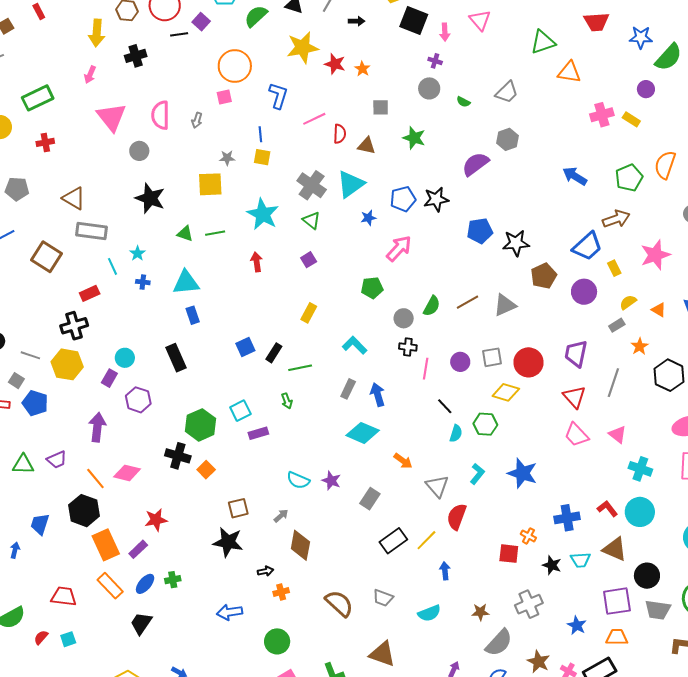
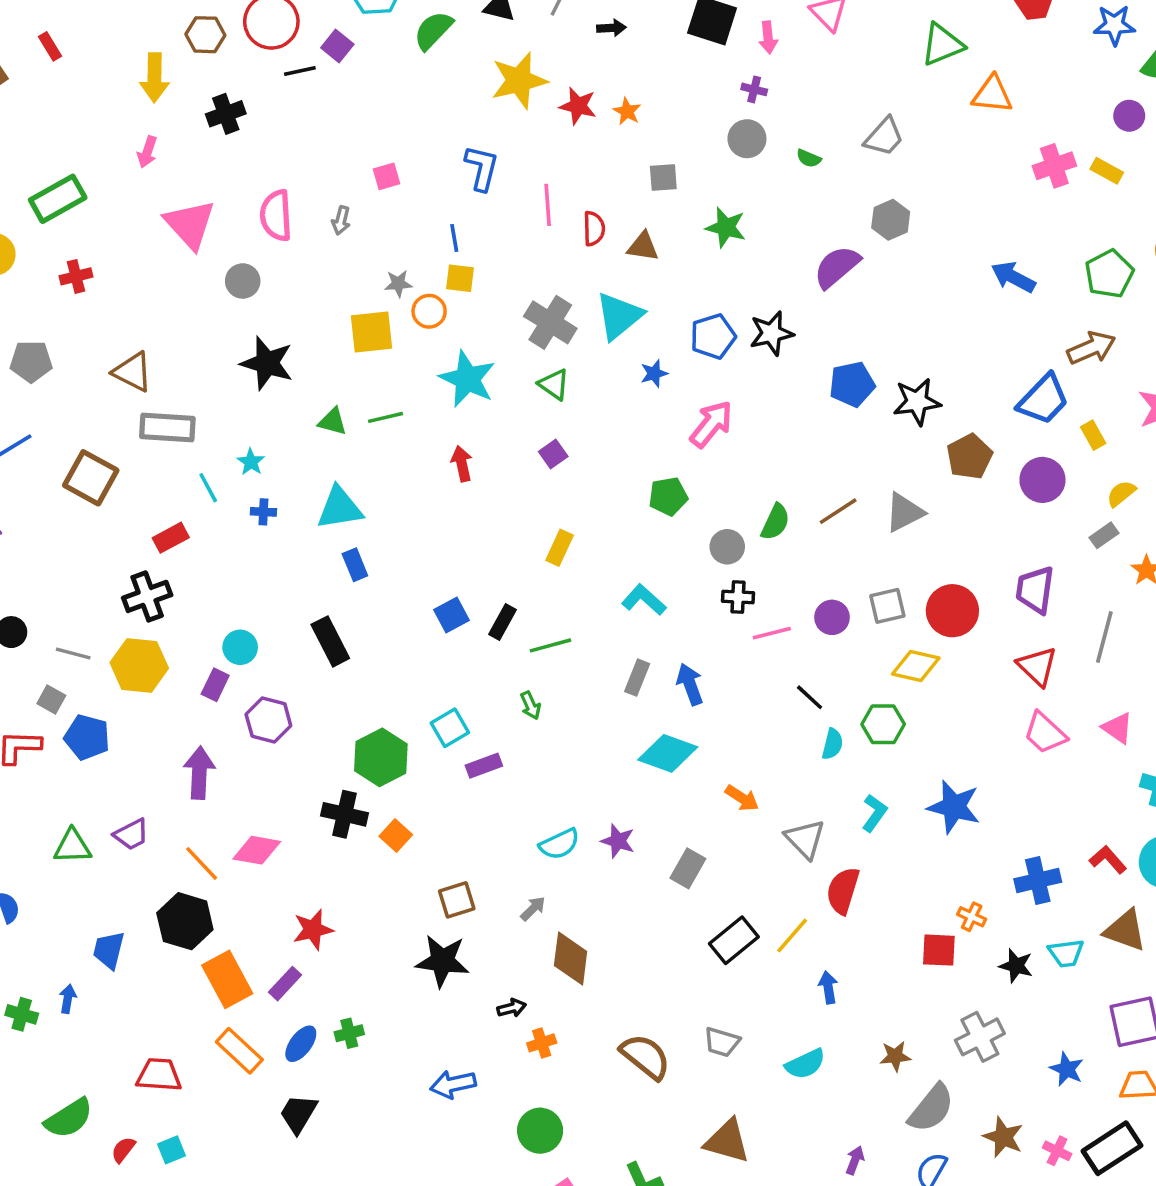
orange circle: (235, 66) -> (429, 311), moved, size x0.6
pink line: (314, 119) -> (548, 205), turned -65
pink line: (426, 369) -> (772, 633), turned 70
cyan semicircle: (298, 480) -> (559, 844), turned -45

